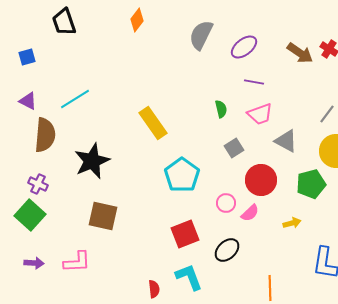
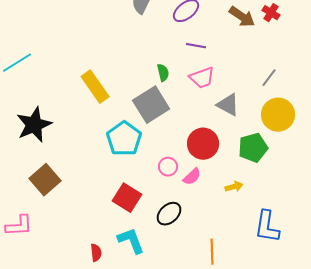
gray square: (234, 148) -> (151, 105), moved, size x1.8
brown square: (103, 216) -> (45, 180), turned 36
red square: (185, 234) -> (127, 198), turned -36

